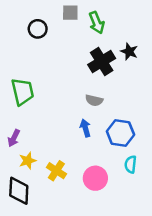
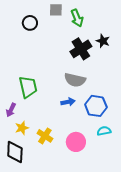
green trapezoid: (23, 92) -> (28, 87), moved
gray semicircle: (94, 100) -> (75, 80), size x1.5
blue arrow: (85, 128) -> (68, 102), turned 96
cyan semicircle: (131, 164) -> (104, 131), turned 72

